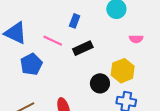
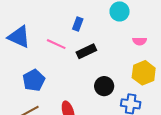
blue pentagon: (31, 64) -> (34, 80), moved
yellow hexagon: (123, 71) -> (144, 73), moved

